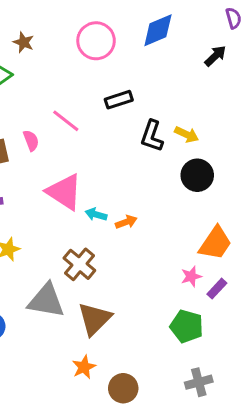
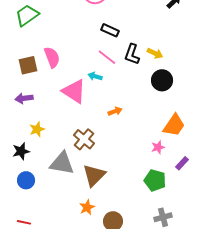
black rectangle: (119, 100) -> (110, 30), turned 42
pink line: (66, 121) -> (107, 57), moved
pink semicircle: (31, 140) -> (52, 57), size x1.5
cyan arrow: (96, 215) -> (95, 76), moved
purple rectangle: (217, 289) -> (182, 163), moved

